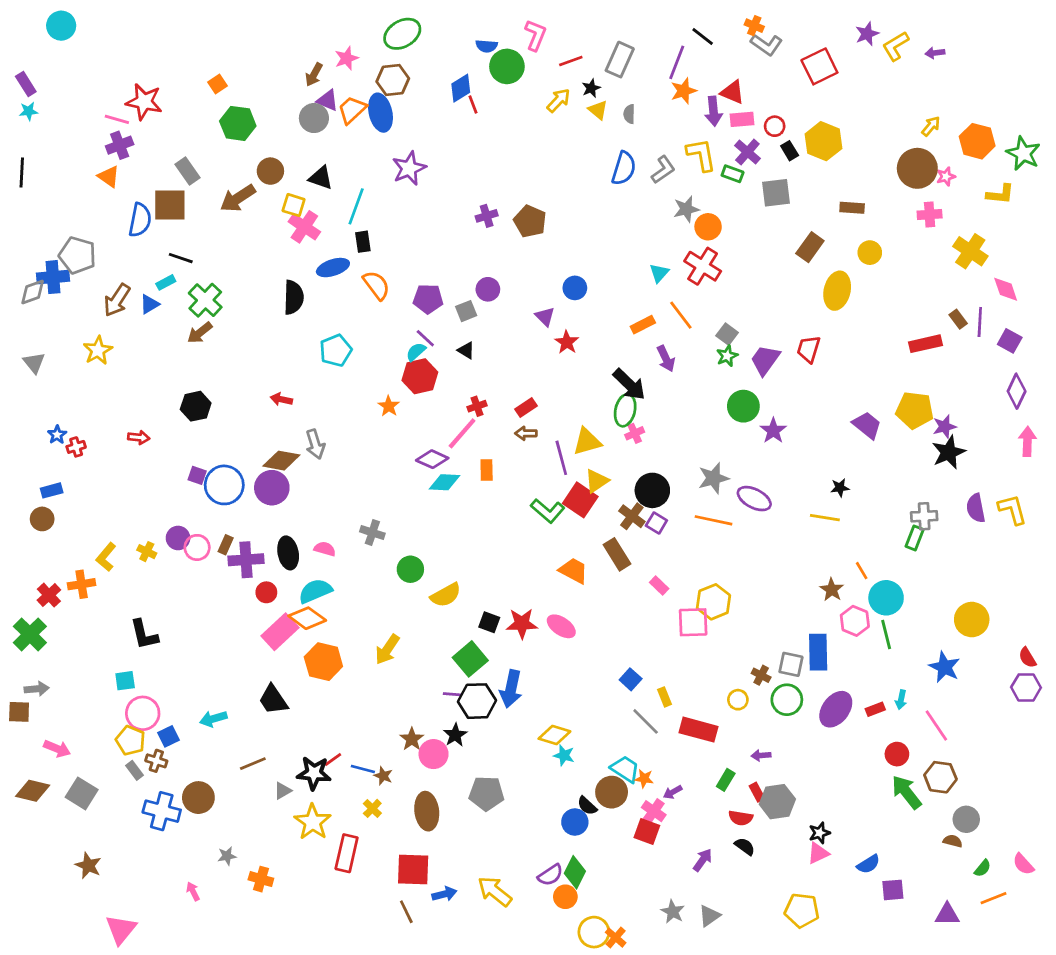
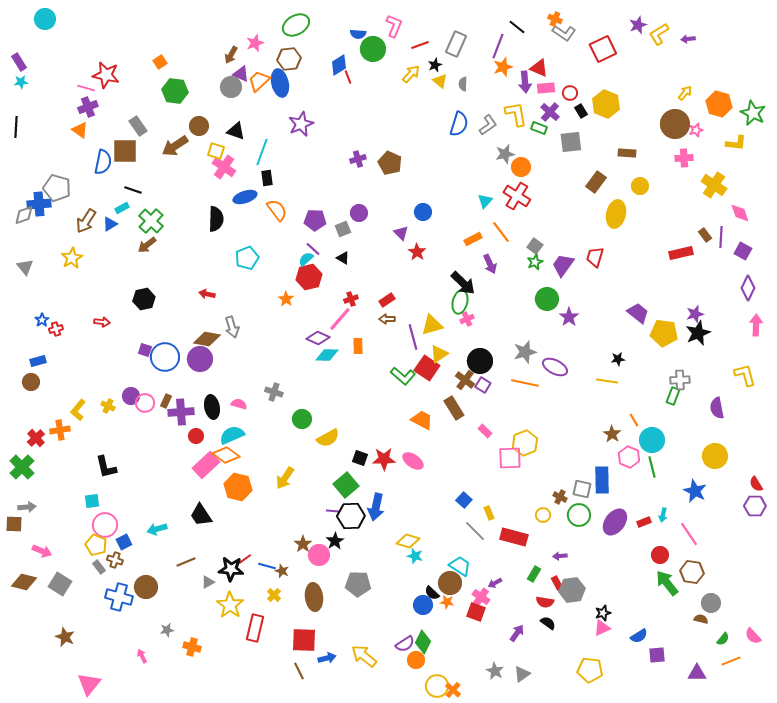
yellow pentagon: (915, 410) -> (664, 333), moved
purple semicircle: (976, 508) -> (717, 408), moved
orange star: (644, 779) -> (447, 602), moved

